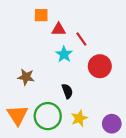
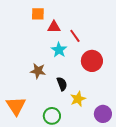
brown star: (26, 77) -> (38, 71), moved
green circle: (48, 116) -> (52, 116), moved, size x0.7
yellow star: (79, 118) -> (78, 99), moved

